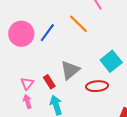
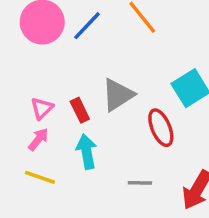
red ellipse: (97, 86) -> (161, 128), turned 65
pink arrow: (27, 101) -> (38, 139), turned 48

